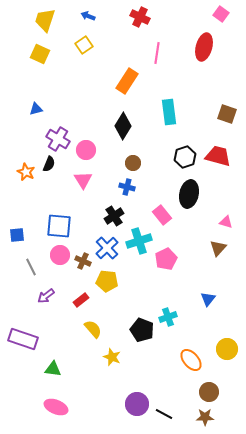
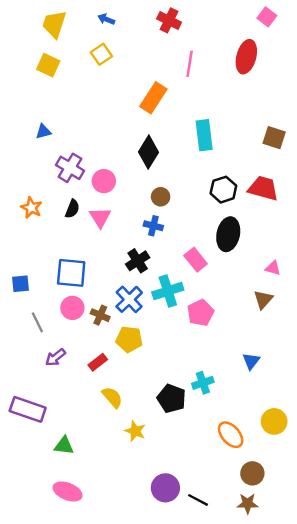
black semicircle: (49, 164) -> (72, 209), moved

